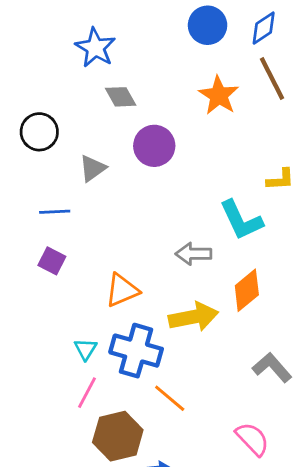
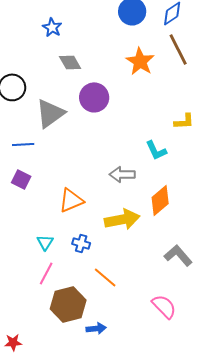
blue star: (95, 48) -> (52, 27), size x0.7
gray triangle: (93, 168) -> (50, 113), size x1.5
cyan L-shape: (241, 220) -> (156, 150), size x0.7
blue cross: (136, 351) -> (81, 243), size x0.5

